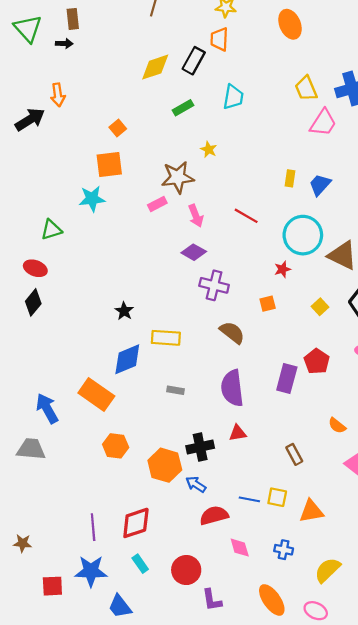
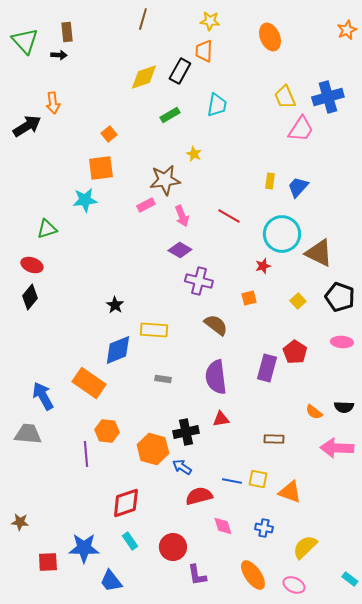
brown rectangle: (294, 454) -> (274, 439), turned -60
orange triangle: (311, 511) -> (290, 492), turned 30
purple line: (93, 527) -> (86, 454), moved

